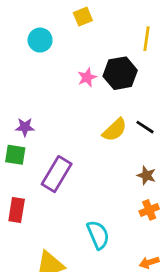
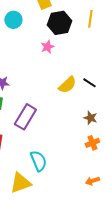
black hexagon: (120, 73) -> (59, 23), moved
cyan semicircle: (98, 235) -> (38, 161), moved

